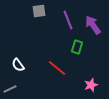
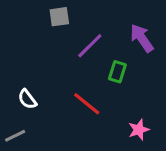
purple line: (68, 20) -> (90, 46), moved, turned 66

